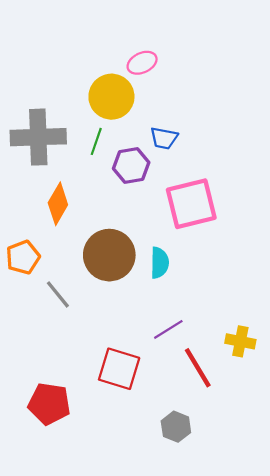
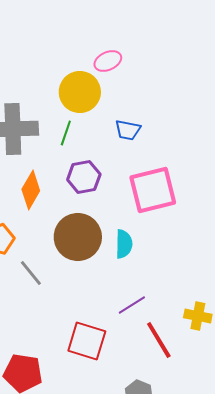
purple hexagon: (131, 165) -> (84, 177), moved

